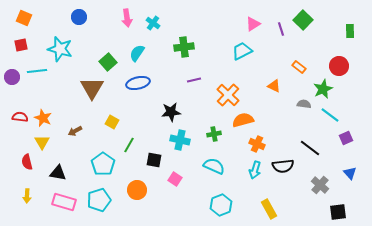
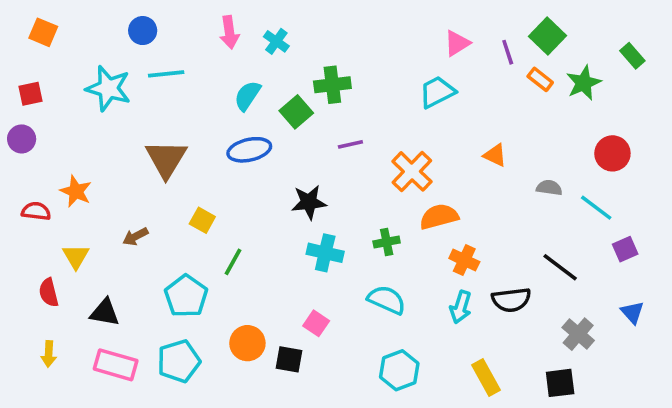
green rectangle: (350, 31) -> (632, 56), turned -40
red square: (21, 45) -> (31, 94), moved
green square: (108, 62) -> (296, 112), moved
red circle: (339, 66) -> (612, 153), moved
orange rectangle: (299, 67) -> (540, 79), moved
cyan line: (37, 71) -> (166, 74), moved
green star: (323, 89) -> (584, 83), moved
orange star: (43, 118) -> (76, 191), moved
black square: (154, 160) -> (289, 359), moved
black square: (338, 212) -> (560, 383), moved

